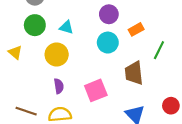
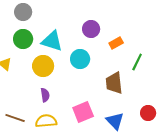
cyan triangle: (66, 27) -> (52, 41), size x1.6
cyan circle: (108, 43) -> (80, 59), moved
pink square: (96, 90) -> (83, 112), moved

